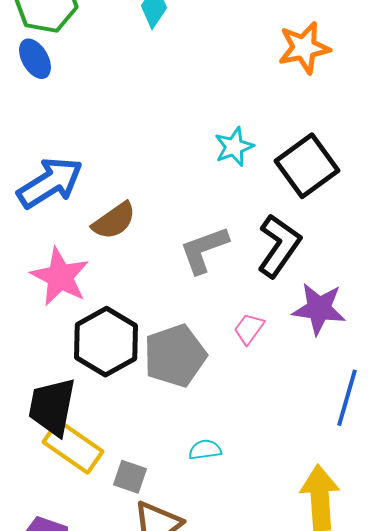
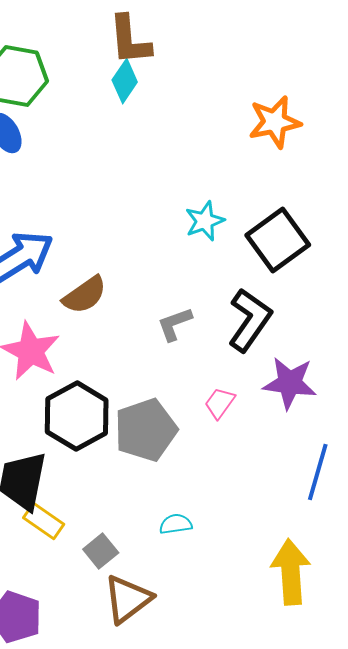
gray L-shape: (204, 250) -> (175, 324), size x0.7
yellow rectangle: (73, 447) -> (44, 521), size x0.7
gray square: (130, 477) -> (101, 551), turned 32

